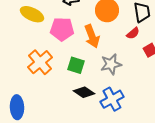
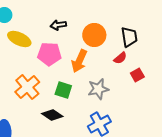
orange arrow: (92, 36) -> (79, 61), turned 45
black diamond: (84, 92) -> (52, 115), moved

